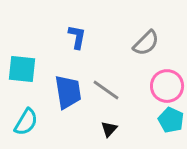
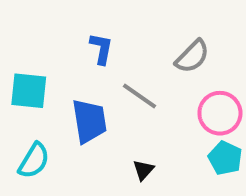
gray line: (106, 90) -> (139, 96), moved

